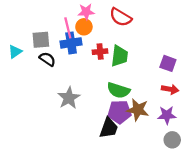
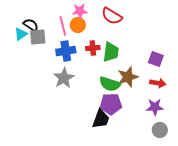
blue cross: (71, 43) -> (66, 51), moved
cyan triangle: (15, 52) -> (21, 34), moved
black semicircle: (47, 59) -> (31, 25), moved
gray star: (69, 98) -> (64, 78), moved
brown star: (138, 110) -> (128, 77), moved, turned -30

